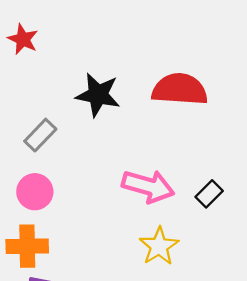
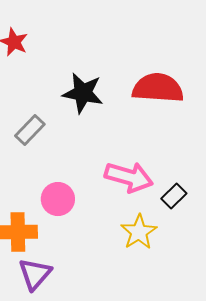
pink circle: (35, 192) -> (58, 199), moved
black rectangle: (209, 194) -> (174, 196), moved

